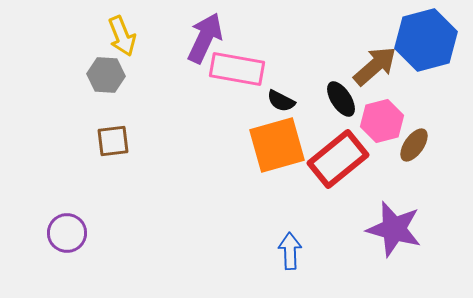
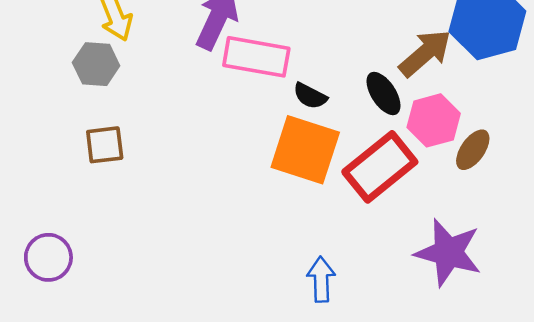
orange square: (277, 145) -> (305, 150), turned 34

